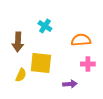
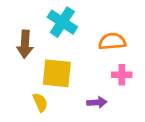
cyan cross: (45, 26) -> (62, 22), size x1.5
yellow semicircle: (21, 75) -> (40, 102), moved, turned -48

